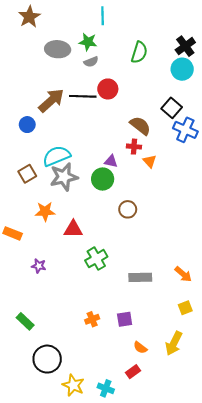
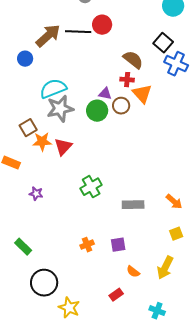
orange triangle: (150, 161) -> (142, 94), size x1.5
brown square: (27, 174) -> (28, 128), moved
brown circle: (128, 209) -> (121, 106), moved
red triangle: (73, 229) -> (63, 147), moved, turned -48
red rectangle: (133, 372) -> (116, 295), moved
cyan cross: (106, 388) -> (157, 311), moved

